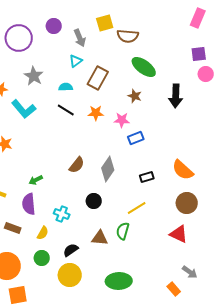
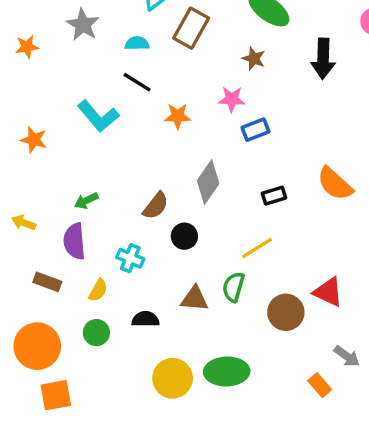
cyan L-shape: (24, 109) -> (98, 116), moved
orange star: (96, 113) -> (178, 116), moved
brown semicircle: (77, 165) -> (156, 206), moved
brown circle: (187, 203) -> (286, 312), moved
black semicircle: (71, 250) -> (145, 319), turned 35
yellow circle: (70, 275) -> (173, 378), moved

